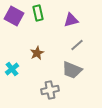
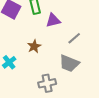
purple triangle: (71, 20) -> (53, 20), moved

